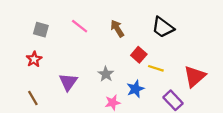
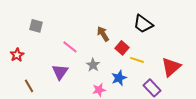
pink line: (80, 26) -> (70, 47), moved
brown arrow: (117, 28) -> (103, 34), moved
red star: (34, 59) -> (17, 55), moved

